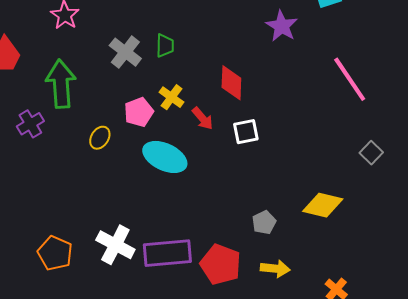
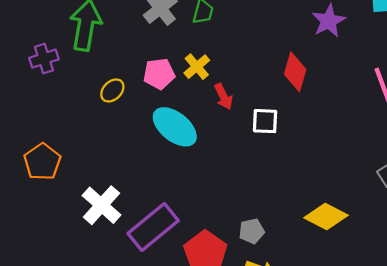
red diamond: (231, 83) -> (295, 72), moved
gray pentagon: (264, 222) -> (252, 231), moved
orange pentagon: (55, 253) -> (42, 162), moved
purple rectangle: (167, 253) -> (153, 227), turned -48

